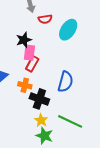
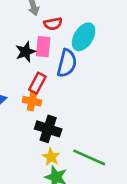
pink rectangle: (29, 53) -> (43, 47), moved
blue semicircle: (65, 82) -> (67, 63), moved
orange cross: (25, 85) -> (32, 101), moved

